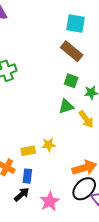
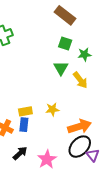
green triangle: (66, 106) -> (61, 68), turned -42
yellow star: (49, 145) -> (52, 109), moved
blue rectangle: (27, 176) -> (24, 125), moved

